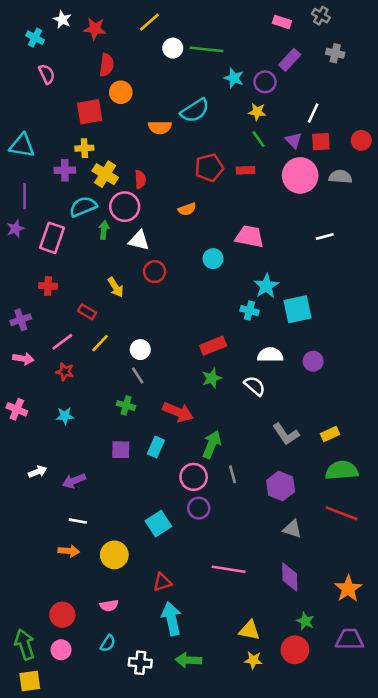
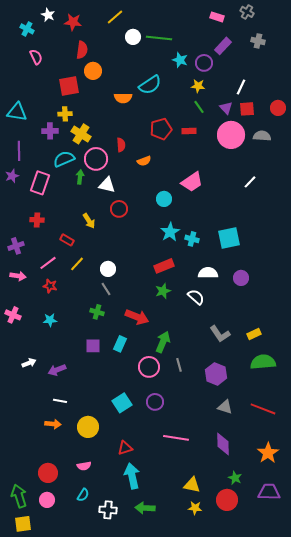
red semicircle: (140, 179) -> (121, 145), moved
pink trapezoid: (249, 237) -> (192, 182), turned 135
white line: (325, 237) -> (250, 182), turned -32
cyan star: (266, 286) -> (170, 232), moved
purple circle: (199, 508) -> (155, 402), moved
red line: (342, 513) -> (263, 409), moved

